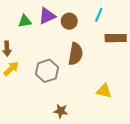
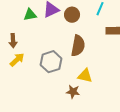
yellow triangle: (104, 91) -> (85, 76), moved
brown star: (61, 111) -> (73, 92), moved

